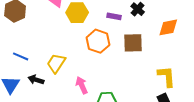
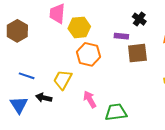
purple rectangle: (114, 16) -> (121, 36), moved
orange hexagon: (98, 41) -> (88, 54), moved

